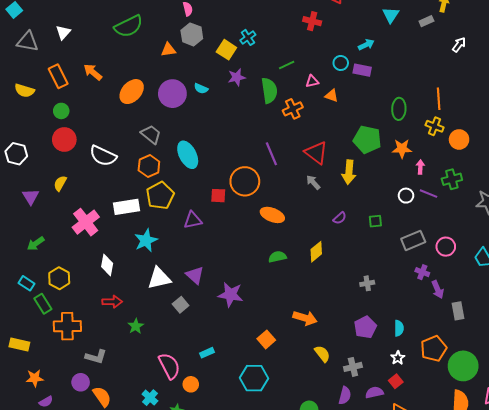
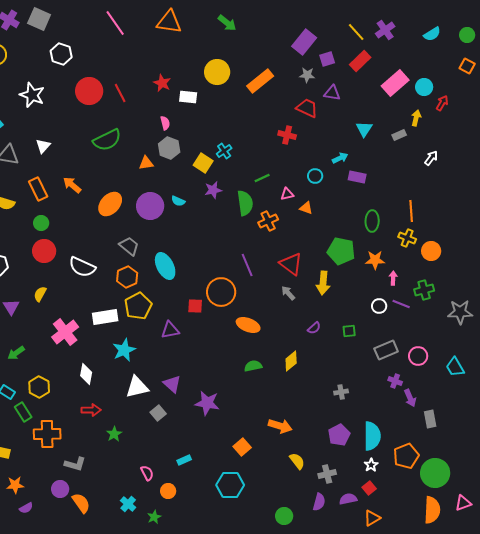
purple rectangle: (362, 70) -> (357, 177), moved
cyan semicircle: (399, 328) -> (372, 436), size x1.8
pink semicircle: (169, 366) -> (147, 473), size x0.6

